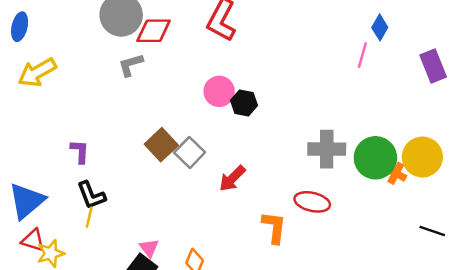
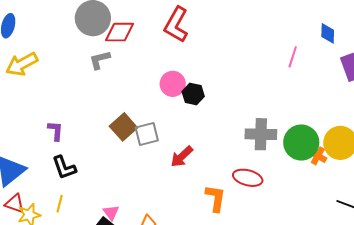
blue diamond: (380, 27) -> (328, 33), moved, turned -30
gray square: (190, 152) -> (147, 134), turned 30
yellow line: (89, 217) -> (60, 204), moved

